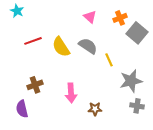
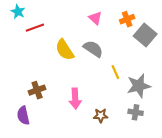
red line: (33, 41) -> (35, 28), moved
yellow line: (109, 60) -> (115, 72), moved
gray cross: (137, 106) -> (136, 112), moved

